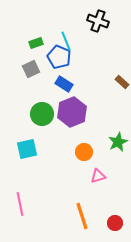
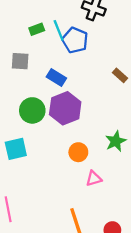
green rectangle: (36, 43) -> (37, 29), moved
blue pentagon: (59, 57) -> (75, 40), moved
gray square: (31, 69) -> (20, 61), turned 30

